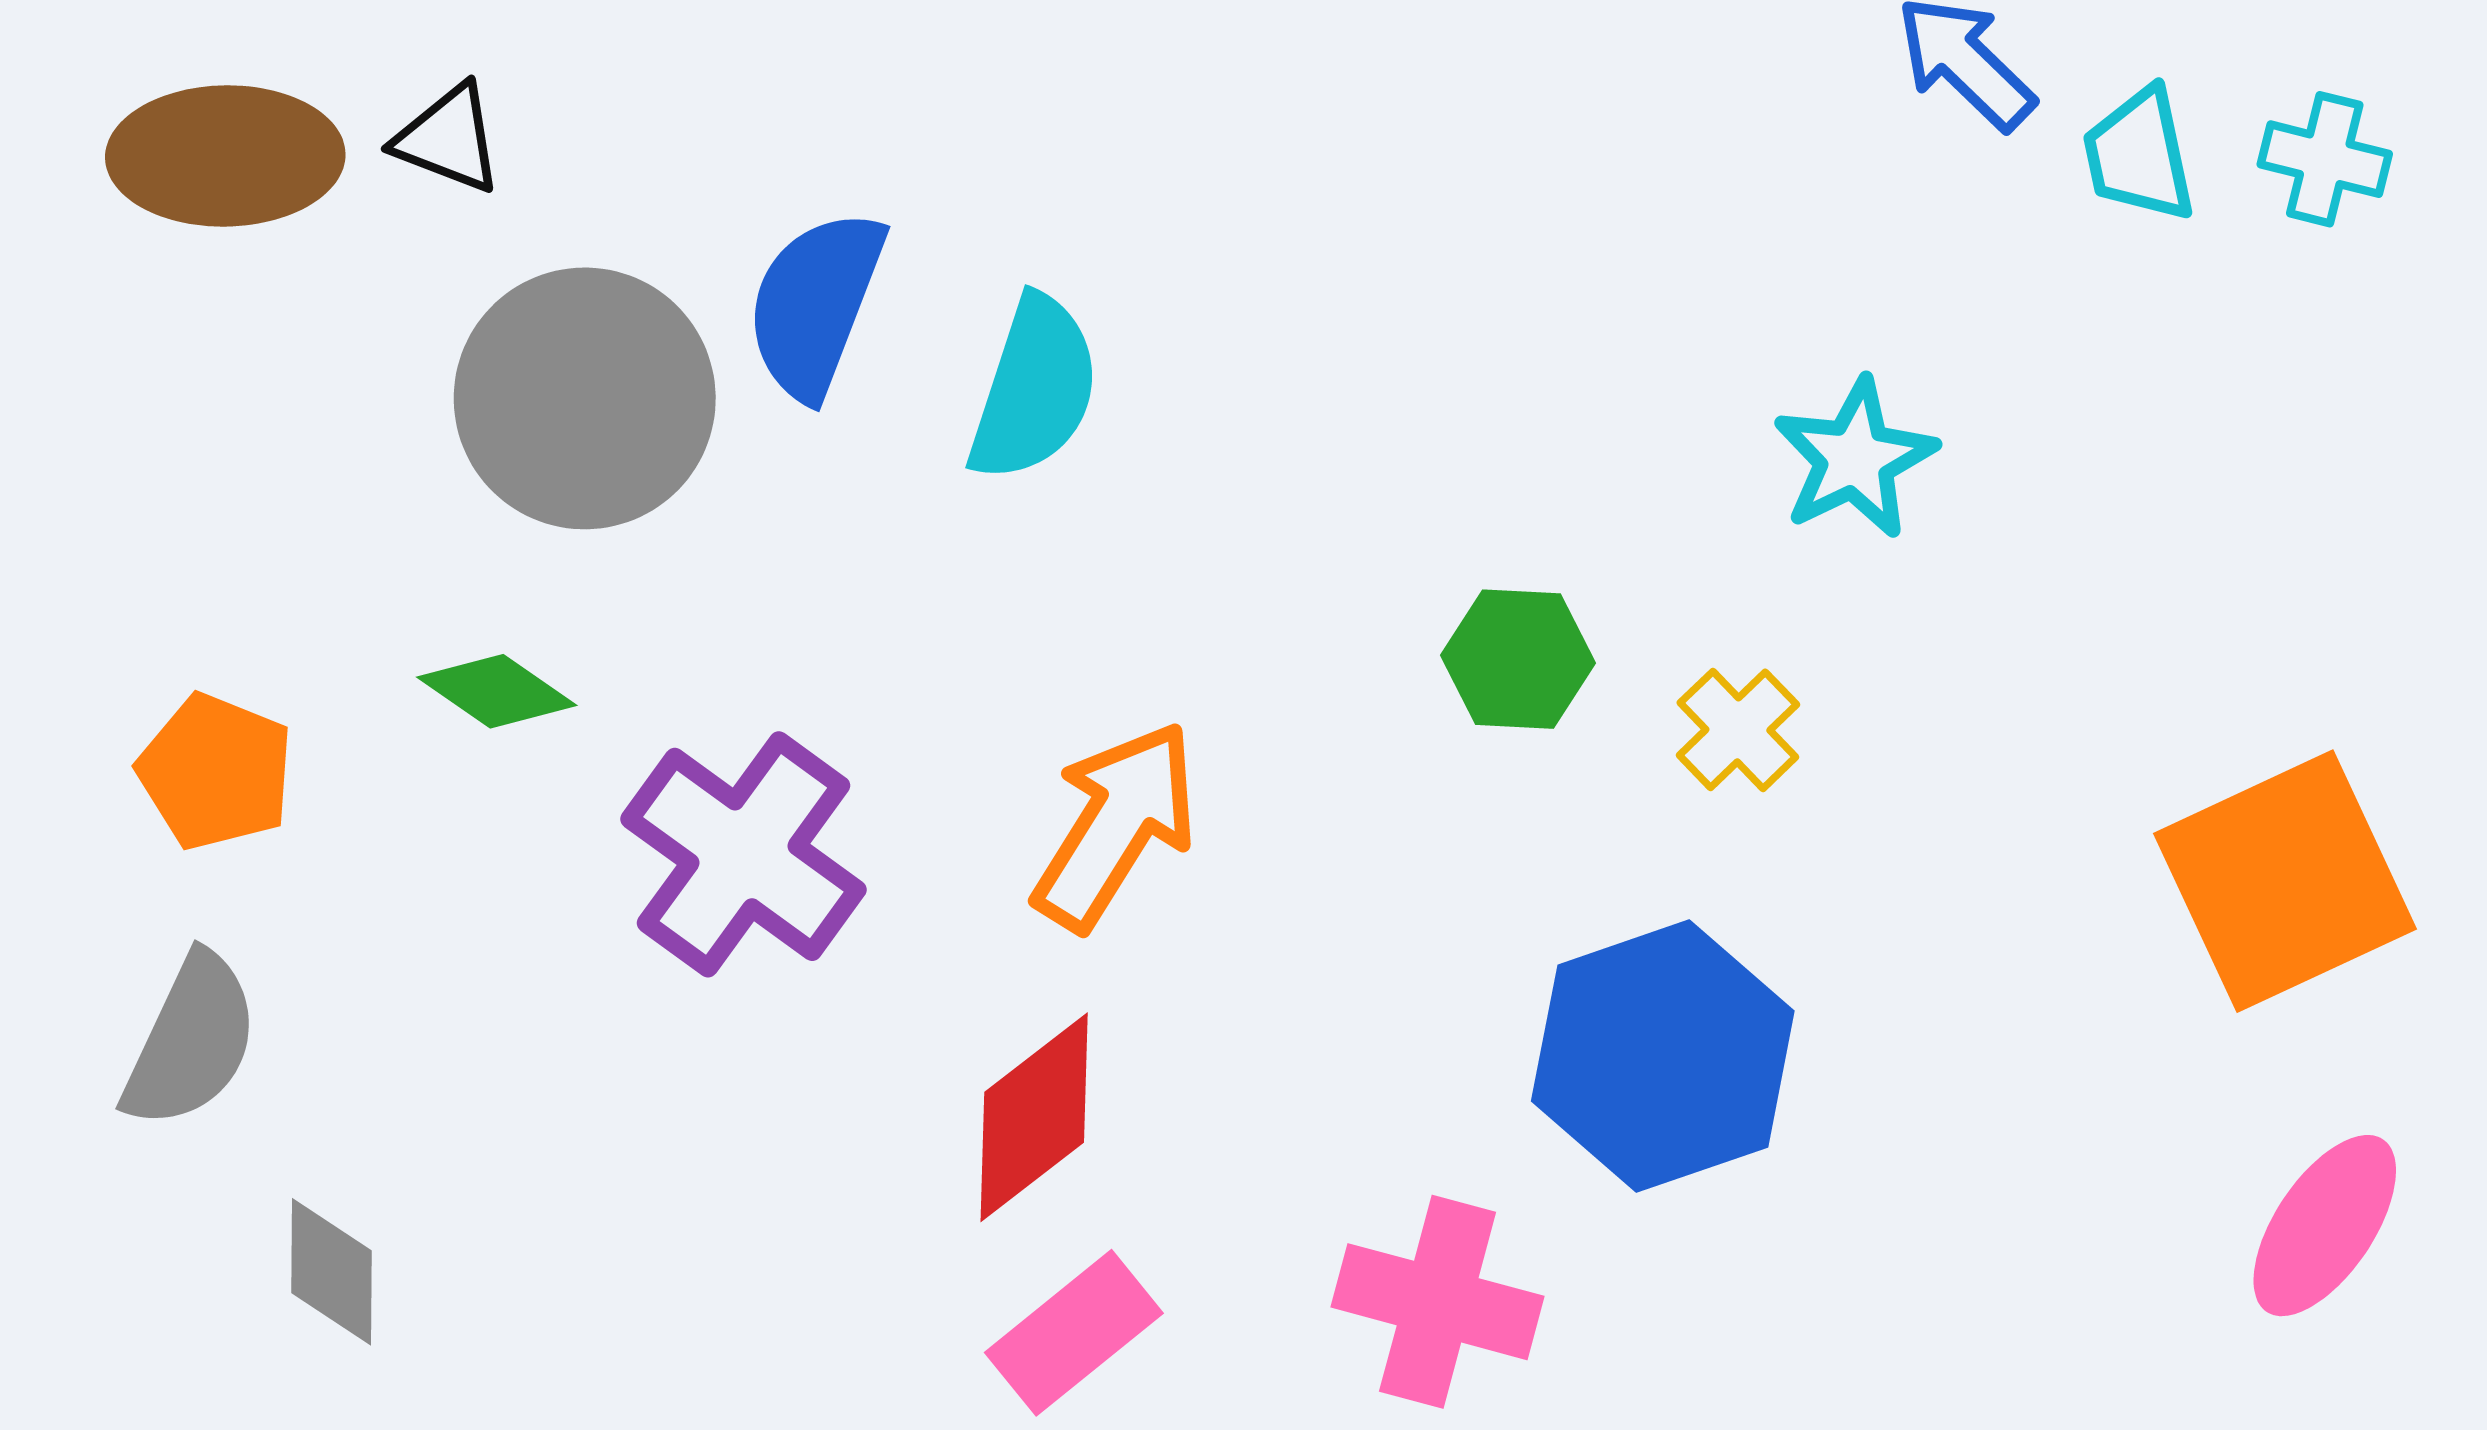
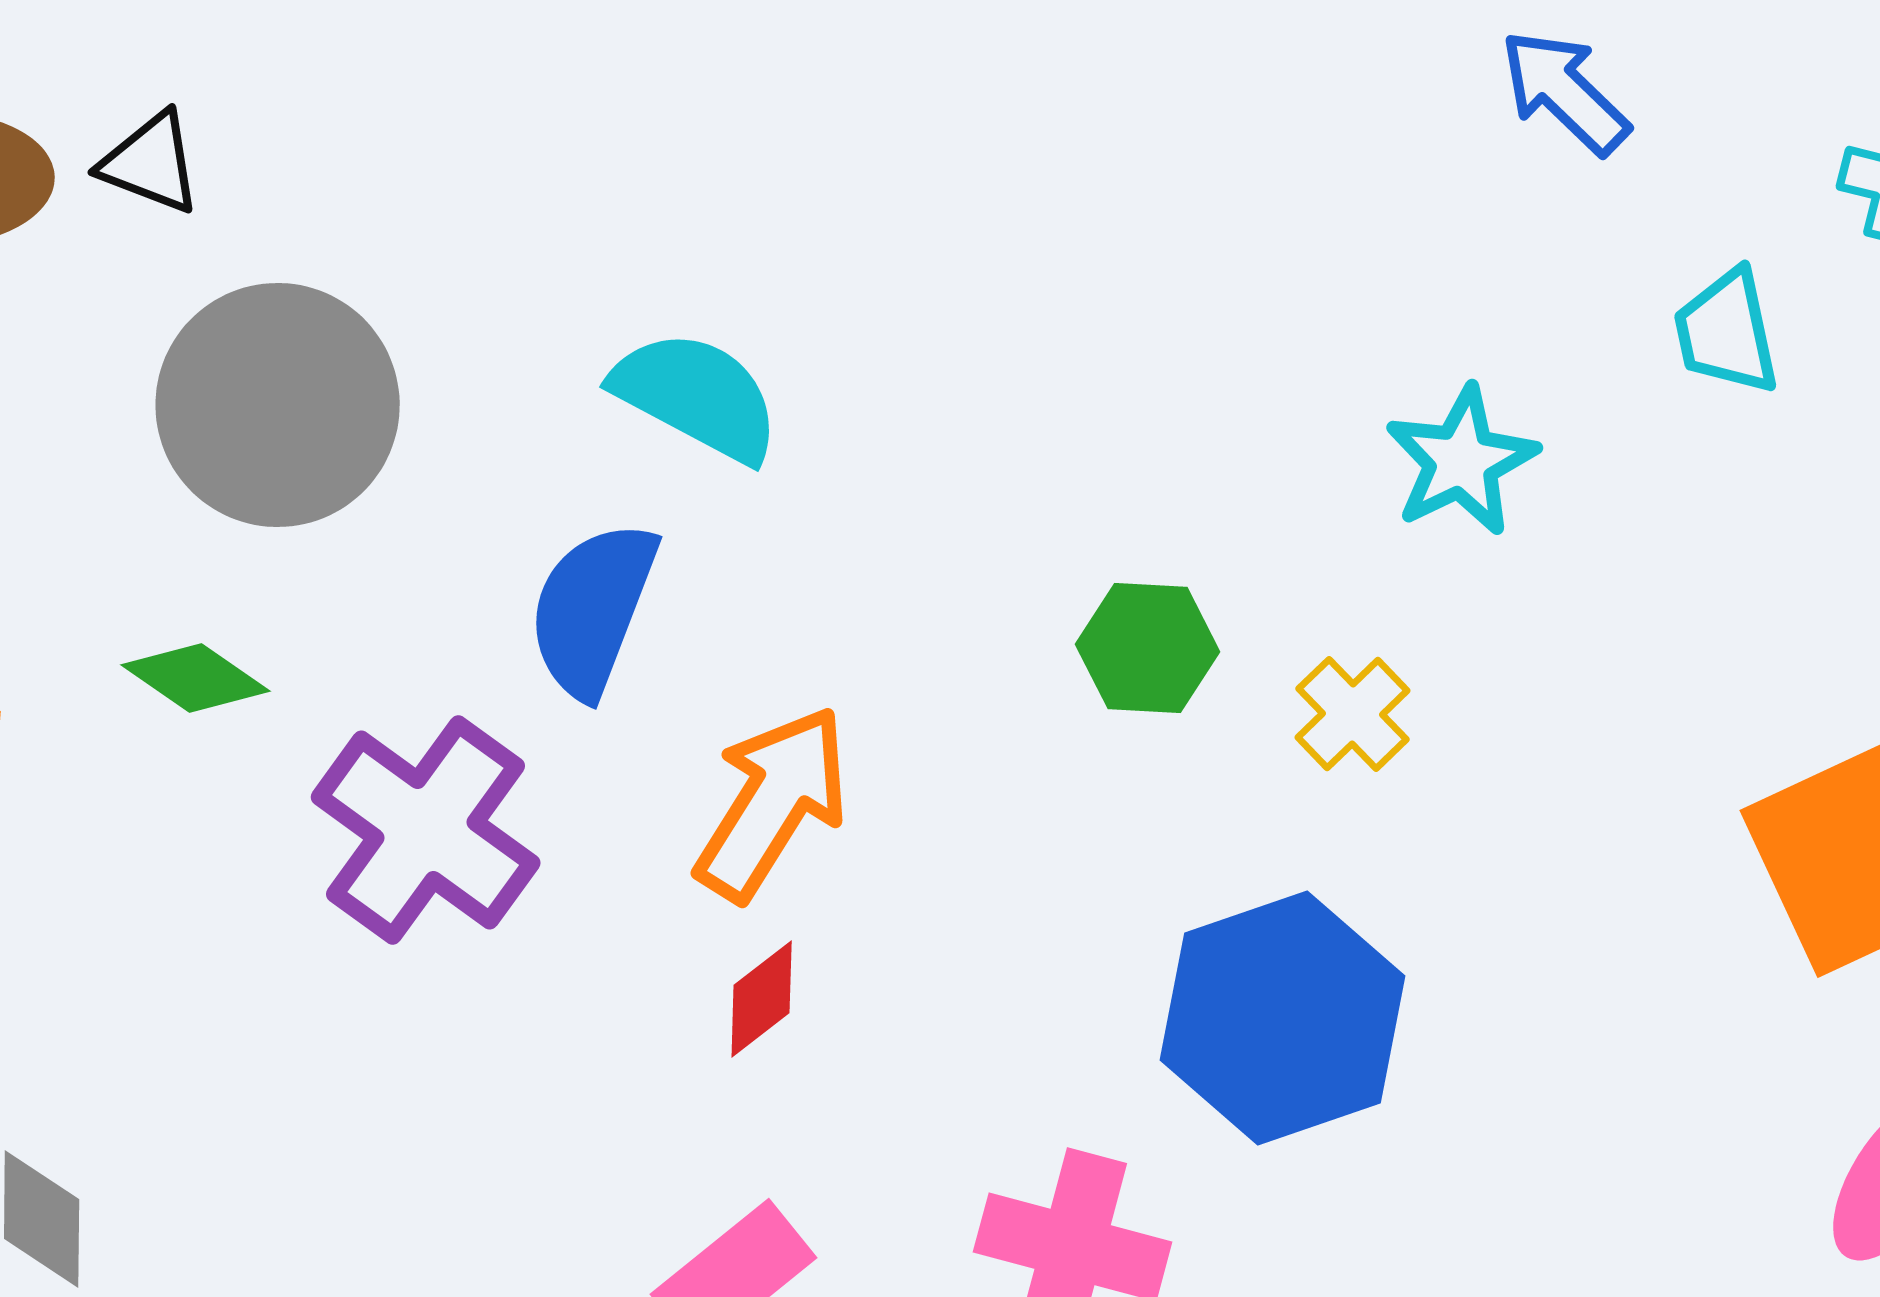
cyan trapezoid: (2139, 155) -> (1727, 332), moved
blue semicircle: (815, 304) -> (593, 609), moved
cyan semicircle: (1034, 389) -> (697, 396), turned -80
red diamond: (1034, 1117) -> (762, 999), moved, size x0.6

